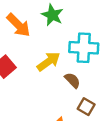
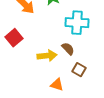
yellow arrow: (49, 62) -> (47, 56), moved, turned 30

